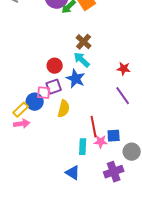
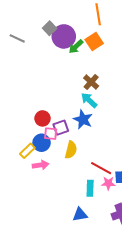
red circle: (55, 66) -> (43, 118), moved
pink arrow: (22, 124) -> (40, 165), moved
red line: (94, 127) -> (101, 168), turned -50
blue triangle: (73, 173) -> (80, 215), turned -42

